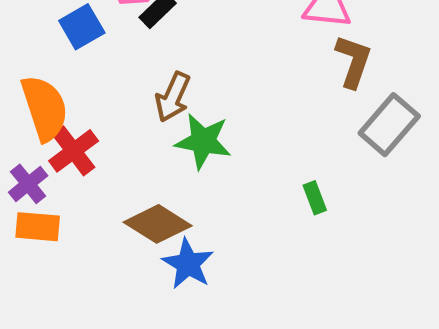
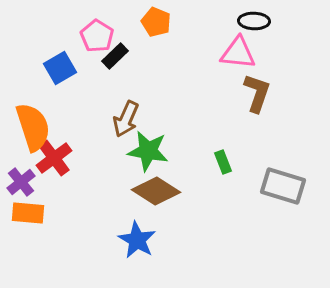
gray rectangle: (389, 125) -> (283, 186), moved, turned 66
green rectangle: (315, 198) -> (223, 162), moved
brown diamond: (158, 224) -> (156, 191), moved

